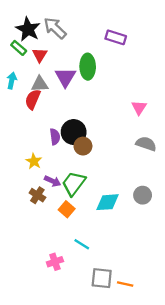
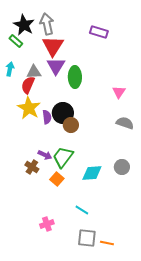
gray arrow: (55, 28) -> (47, 24), turned 35
red triangle: (40, 55) -> (53, 46), moved, size x1.6
green ellipse: (88, 67) -> (75, 77), moved
yellow star: (34, 161) -> (29, 108), moved, size x1.6
cyan line: (82, 244) -> (82, 210), moved

